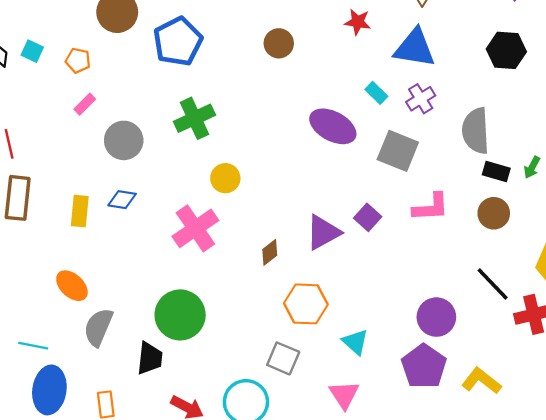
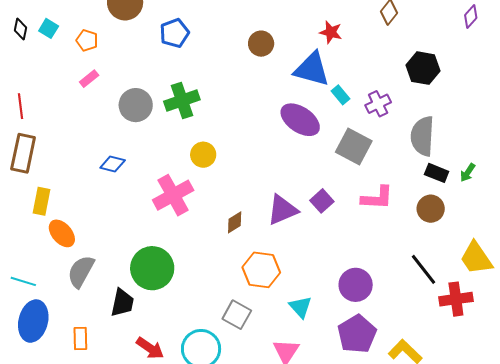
blue pentagon: (178, 41) -> (175, 33), size x0.7
blue triangle: (415, 48) -> (312, 69), moved
black hexagon: (506, 50) -> (423, 68), moved
gray circle: (124, 140) -> (136, 105), moved
yellow rectangle: (80, 211) -> (42, 201), moved
purple circle: (436, 317) -> (356, 285), moved

